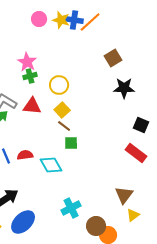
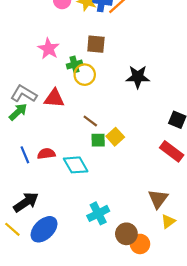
brown square: (113, 58) -> (96, 44), moved, turned 36
green cross: (30, 76) -> (75, 64), moved
black star: (124, 88) -> (138, 77), moved
yellow square: (62, 110) -> (115, 137), moved

